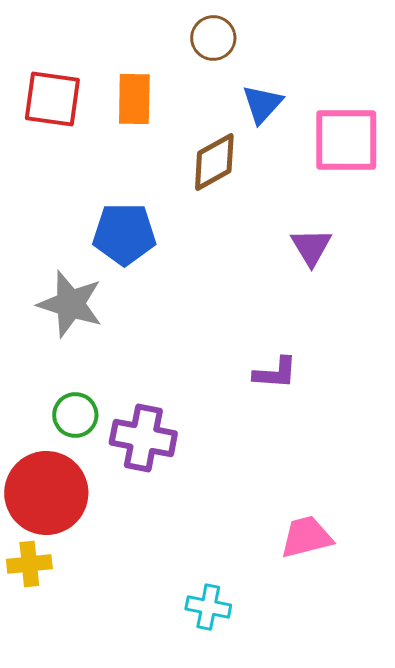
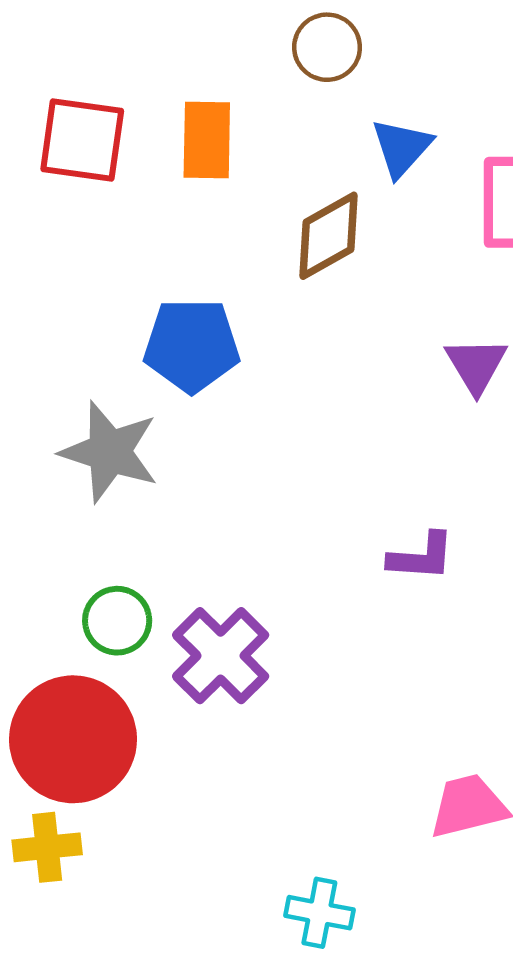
purple cross: (143, 438) -> (221, 656), turned 34

